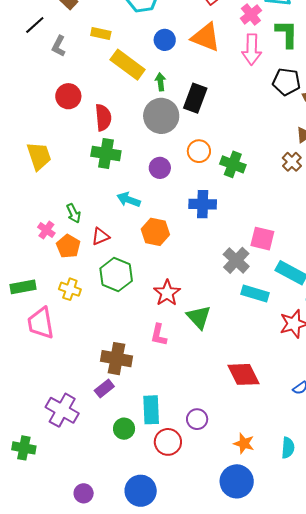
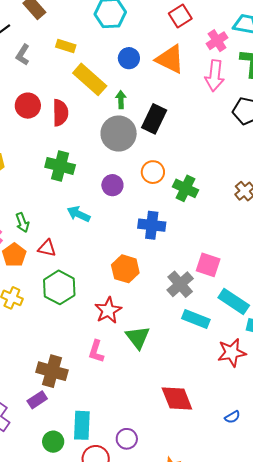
red semicircle: (103, 117) -> (60, 113), moved
orange hexagon: (155, 232) -> (125, 269), moved
red triangle: (100, 236) -> (47, 248), turned 30

